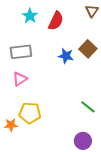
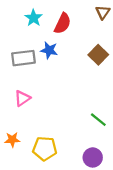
blue star: (66, 56) -> (49, 50), moved
pink triangle: (20, 79) -> (22, 98), moved
yellow pentagon: (30, 113) -> (45, 149), moved

